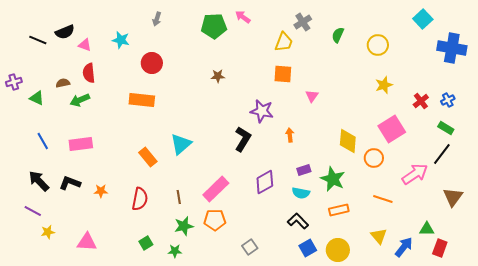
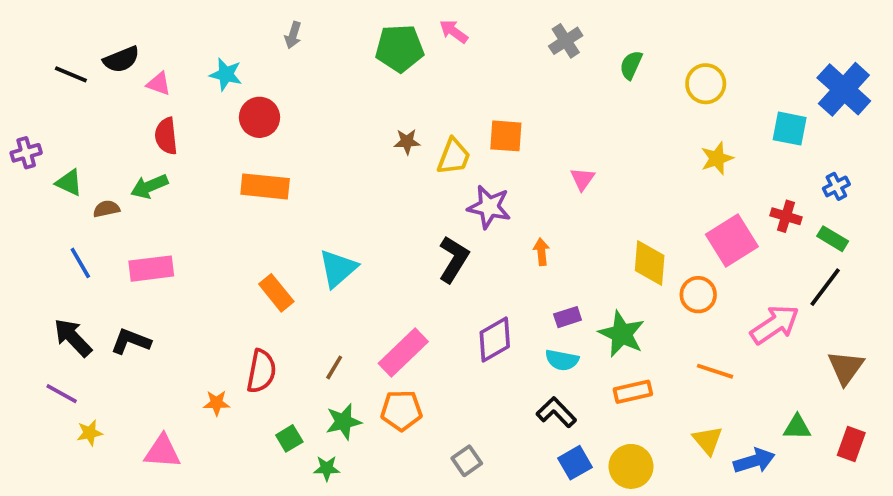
cyan square: (423, 19) -> (790, 129), moved, turned -36
yellow trapezoid: (284, 42) -> (454, 157), moved
blue cross: (452, 48) -> (844, 89), turned 32
red circle: (152, 63) -> (259, 117), moved
orange square: (283, 74) -> (506, 136), moved
brown semicircle: (63, 83) -> (106, 209), moved
red cross: (421, 101) -> (786, 216), moved, turned -35
orange star: (101, 191) -> (217, 403), moved
brown line: (179, 197) -> (334, 367), turned 40
green square: (146, 243) -> (289, 438), moved
blue arrow: (404, 247) -> (754, 461), turned 35
red rectangle: (440, 248) -> (851, 444), moved

